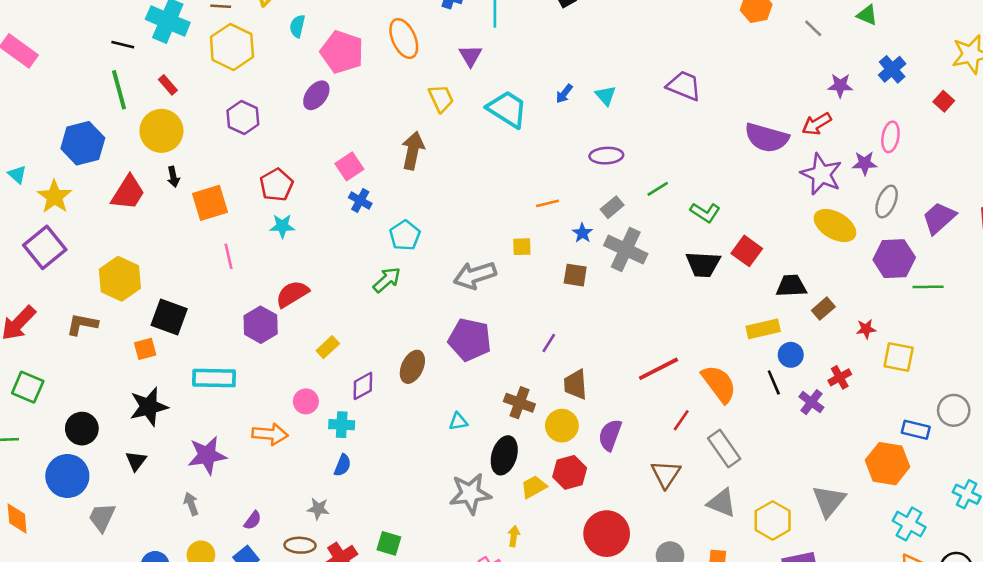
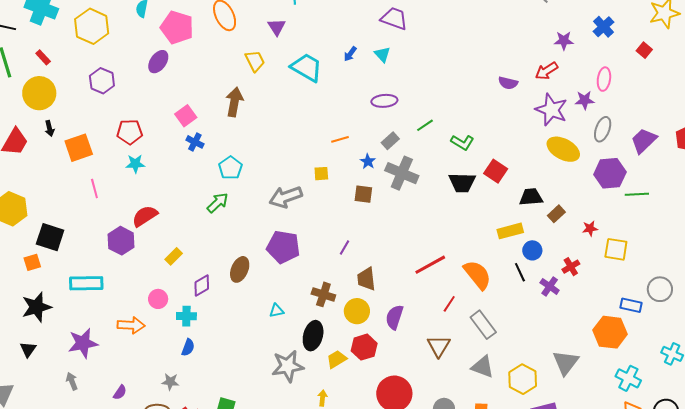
purple trapezoid: (684, 86) -> (394, 18), moved
purple semicircle: (767, 138) -> (508, 83), size x0.6
red pentagon: (276, 185) -> (130, 132), turned 30

